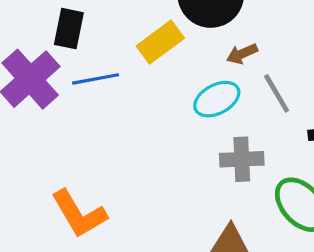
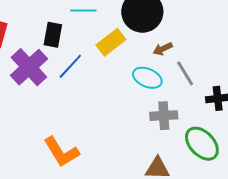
blue line: (96, 79) -> (70, 66), turned -36
cyan ellipse: (217, 99) -> (147, 78), turned 52

